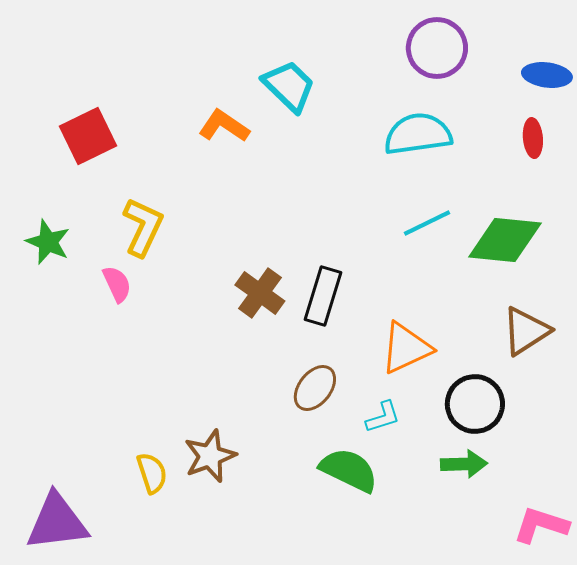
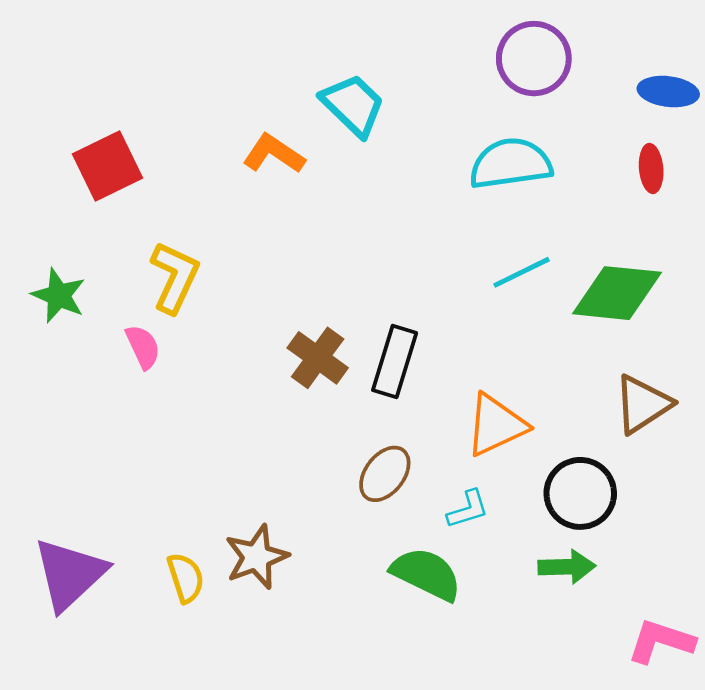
purple triangle: (57, 522) -> (70, 574), moved, turned -36

